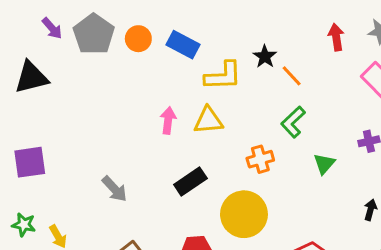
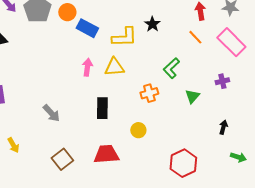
blue rectangle: (183, 45) -> (87, 28), moved
orange line: (292, 76) -> (195, 37), moved
black rectangle: (190, 181) -> (102, 108), turned -55
yellow circle: (244, 214) -> (138, 130), size x0.5

